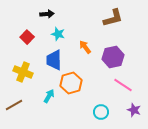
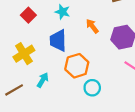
yellow cross: (23, 72) -> (24, 54), turned 36
cyan arrow: (49, 96) -> (43, 80), moved
cyan circle: (101, 112) -> (92, 88), moved

